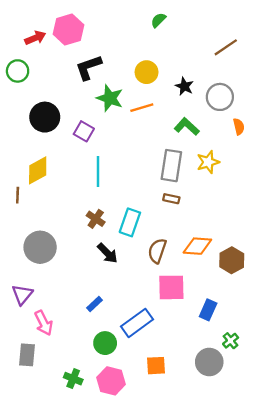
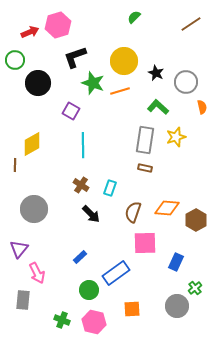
brown line: (226, 47) -> (191, 24), moved
yellow circle: (147, 72) -> (124, 61), size x1.4
black circle: (45, 117) -> (38, 83), moved
cyan rectangle: (130, 222) -> (110, 188), size x0.7

